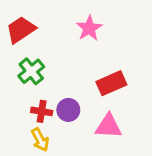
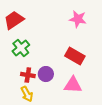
pink star: (89, 28) -> (78, 19), moved, turned -30
red rectangle: (111, 83) -> (75, 56), turned 54

